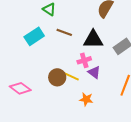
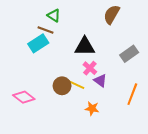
brown line: (64, 32) -> (45, 30), moved
black triangle: (93, 39) -> (85, 47), moved
pink cross: (84, 60) -> (90, 68), turned -32

